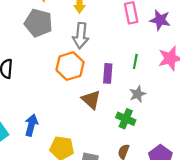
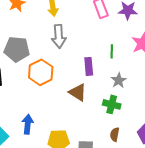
gray pentagon: (38, 23) -> (17, 49), moved
orange hexagon: (70, 66) -> (41, 72), moved

